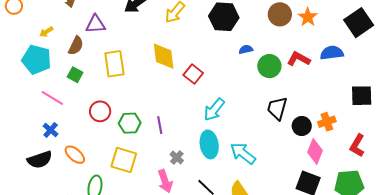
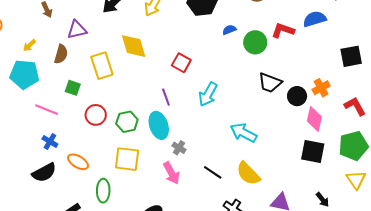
yellow diamond: (164, 56) -> (134, 46), moved
green square: (75, 75) -> (73, 88), moved
black trapezoid: (277, 108) -> (270, 83), turned -75
purple line: (160, 125) -> (166, 97), moved
cyan ellipse: (209, 144) -> (159, 125), moved
red L-shape: (357, 146) -> (355, 106), turned 130

